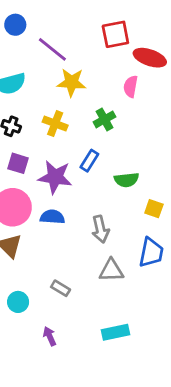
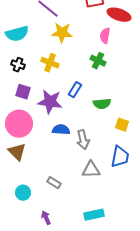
green cross: (104, 119) -> (98, 61), moved, turned -35
blue semicircle: (52, 217) -> (61, 130), moved

